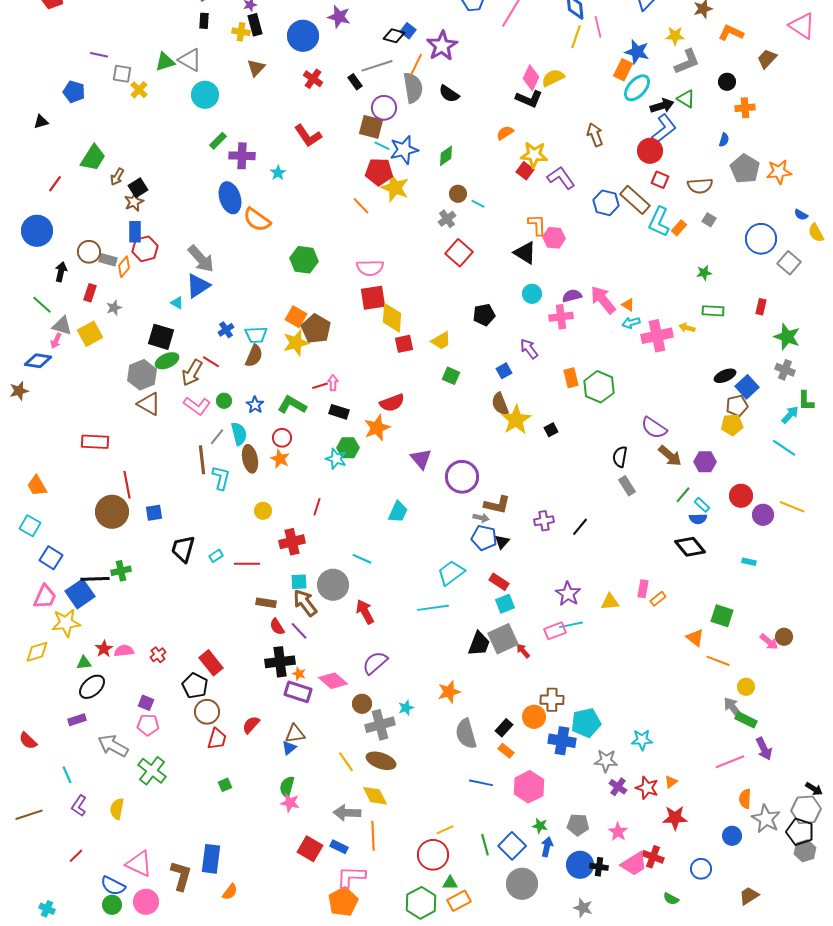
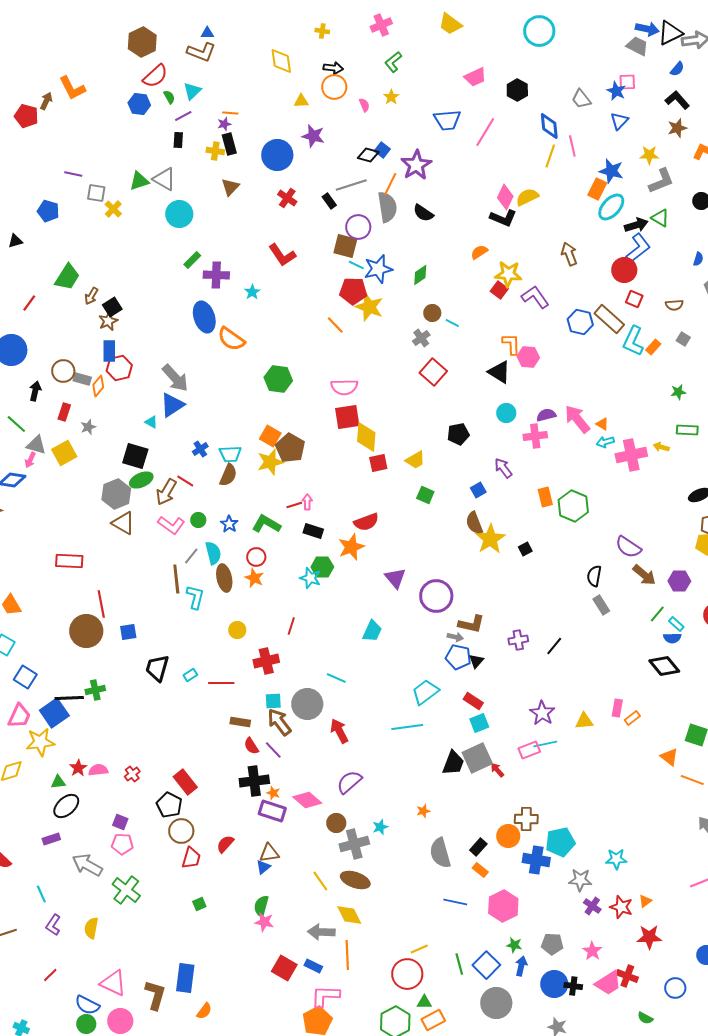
brown semicircle: (700, 186) -> (674, 305), size x0.7
orange star: (449, 692) -> (423, 811), size x0.6

